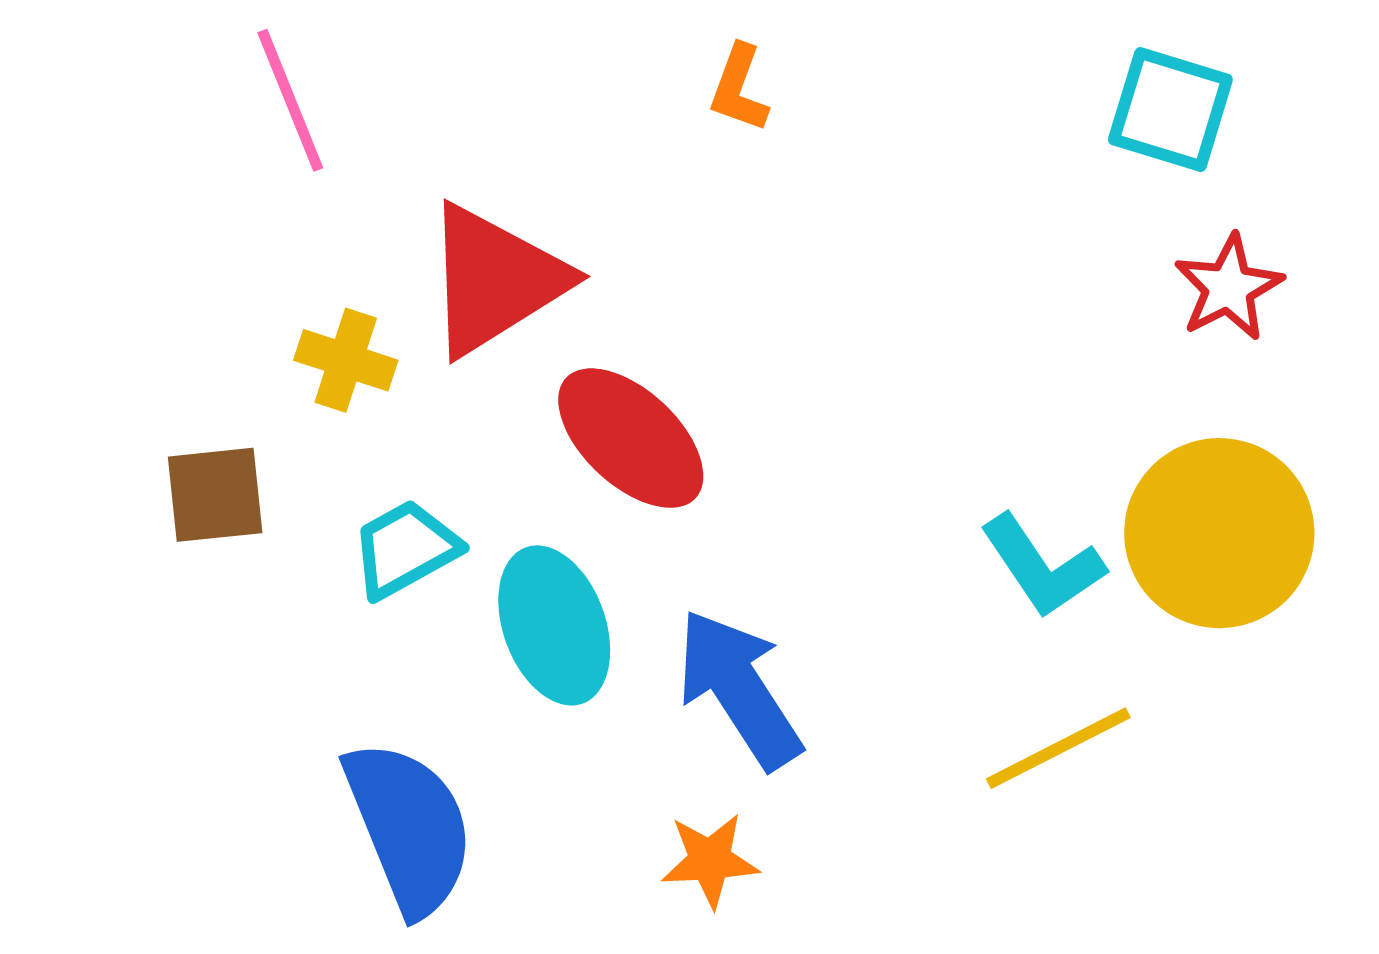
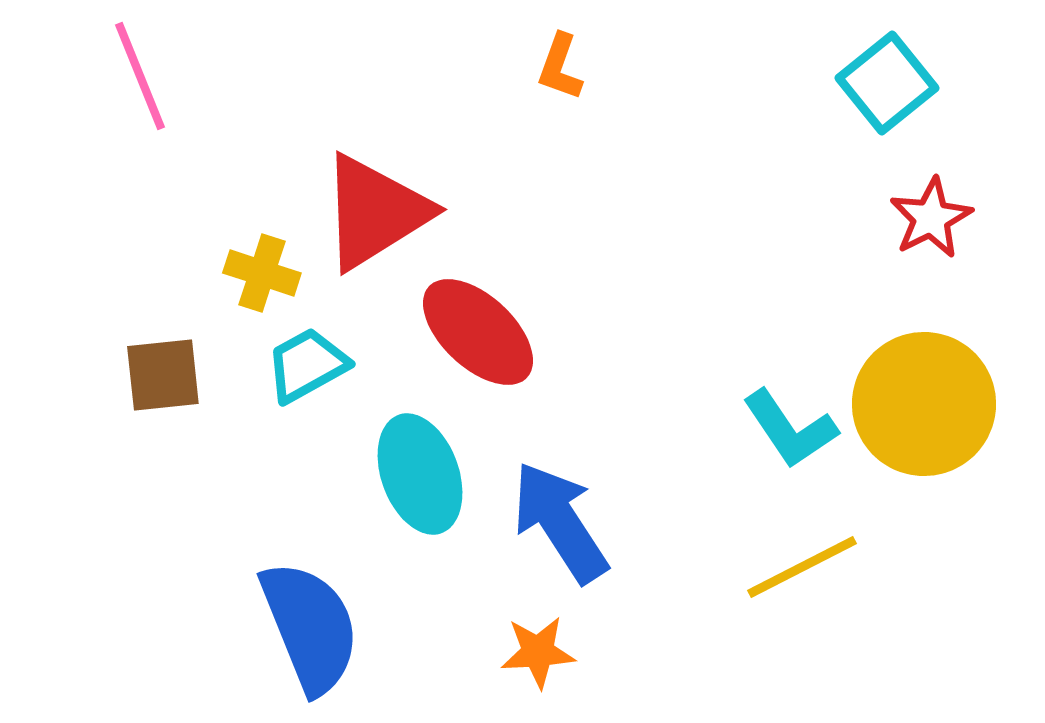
pink line: (290, 100) -> (140, 76), moved
cyan square: (1170, 109) -> (887, 83), turned 34
cyan trapezoid: (405, 549) -> (307, 365), moved

